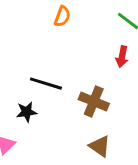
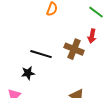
brown cross: (94, 101) -> (74, 49), moved

